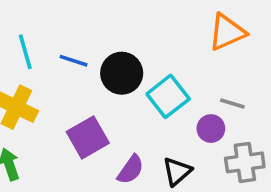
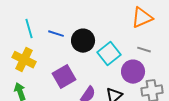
gray line: (232, 104) -> (144, 50), moved
purple circle: (211, 129) -> (133, 72), size x1.5

